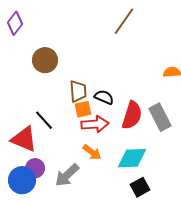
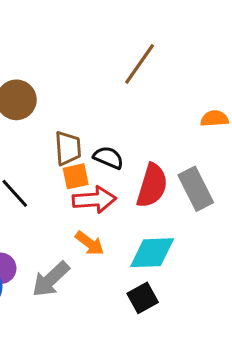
brown line: (124, 21) -> (140, 64), moved
black square: (140, 187) -> (143, 298), moved

